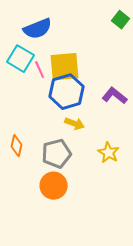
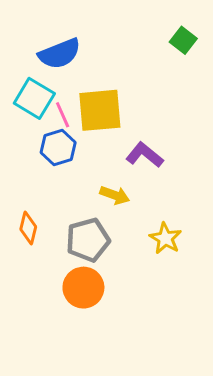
blue hexagon: (67, 92) -> (58, 148), moved, size x0.7
purple L-shape: (115, 96) -> (145, 155), moved

